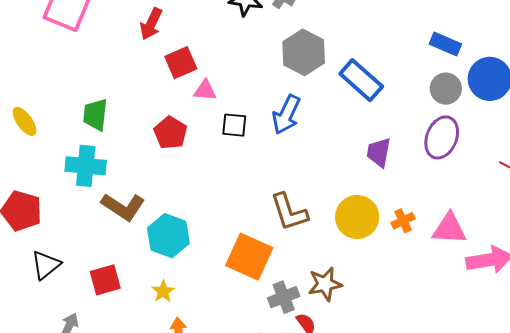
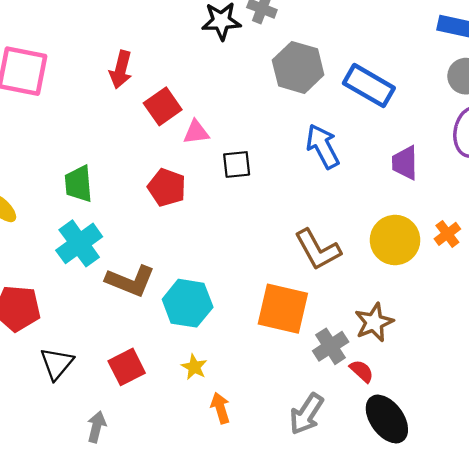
blue arrow: (286, 115) -> (323, 146), moved, turned 138
cyan cross: (86, 166) -> (79, 243), turned -30

